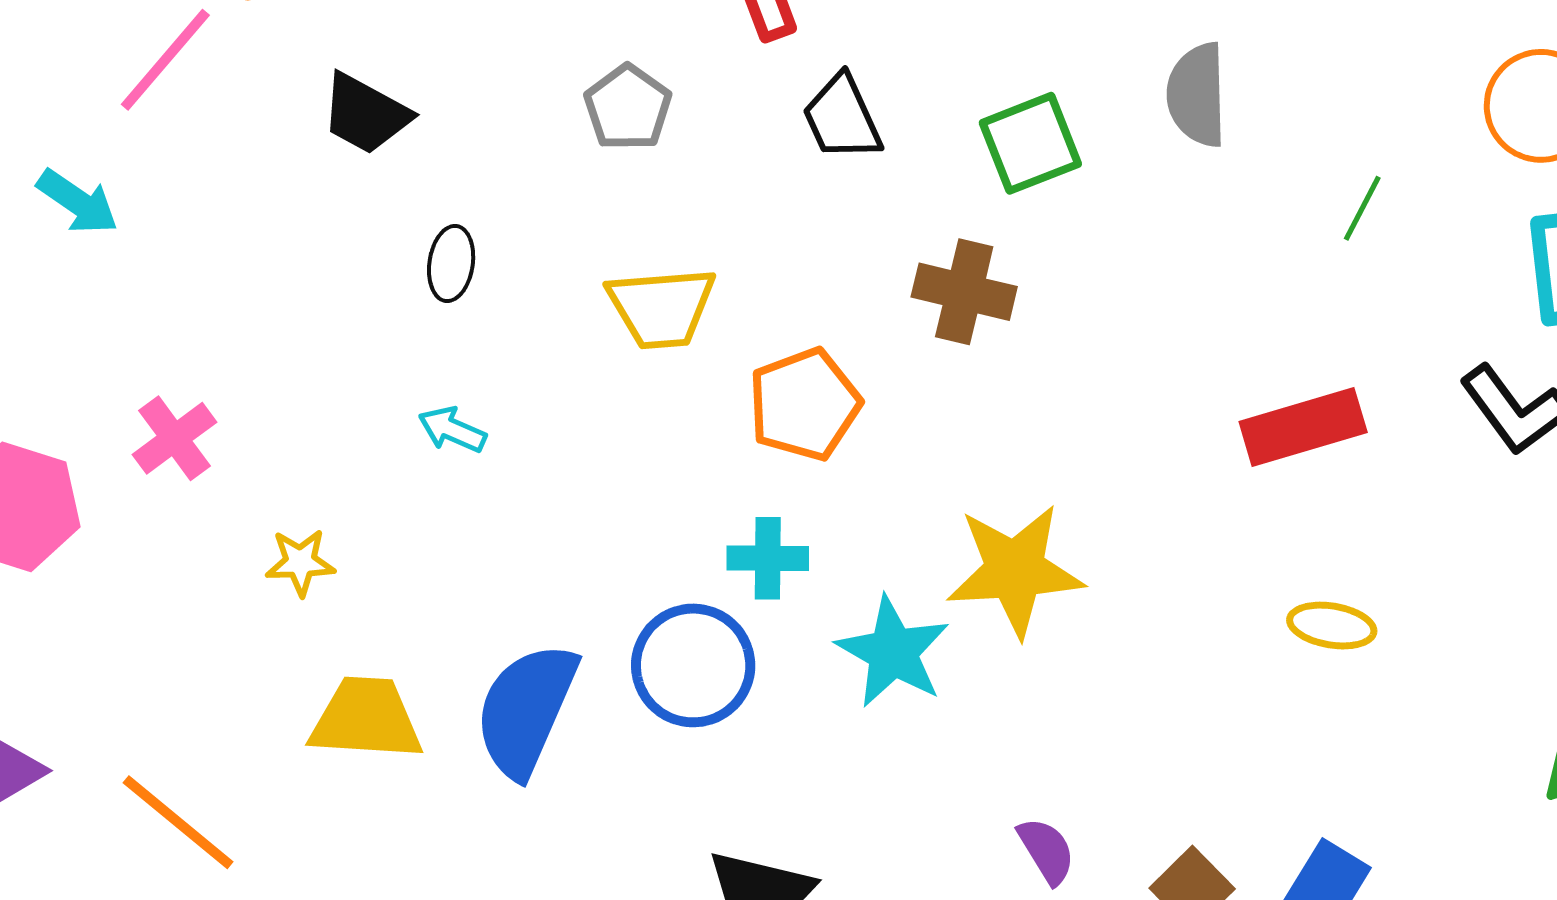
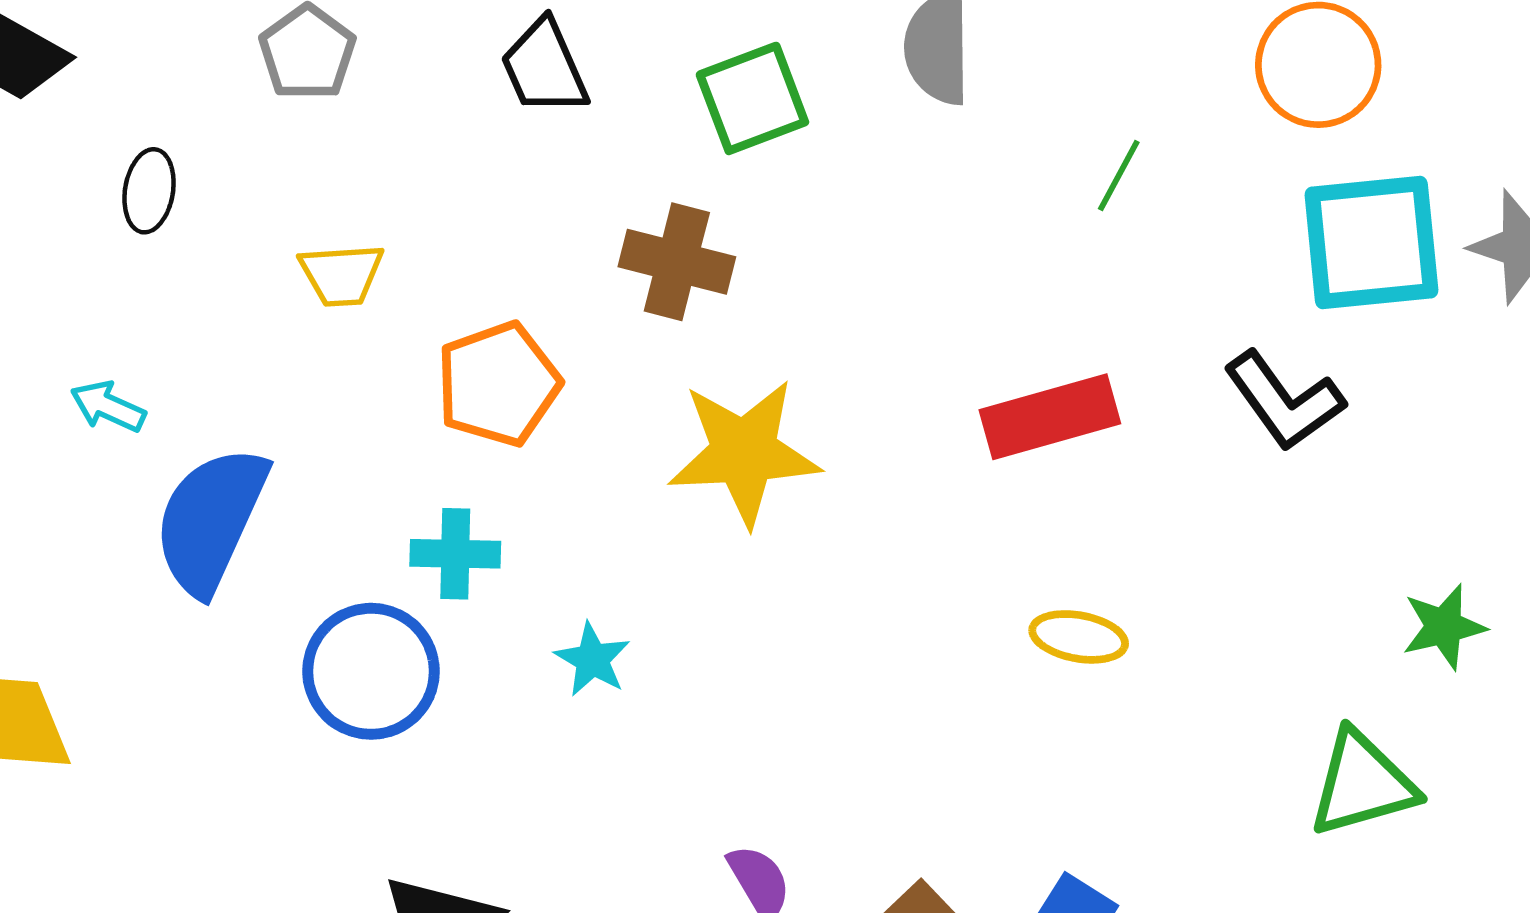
black ellipse: (451, 263) -> (149, 191), moved
yellow trapezoid: (661, 308) -> (341, 275), size x0.7
yellow star: (1015, 570) -> (744, 452), moved
cyan star: (893, 652) -> (592, 659), size x0.6
blue semicircle: (526, 710) -> (211, 520), moved

